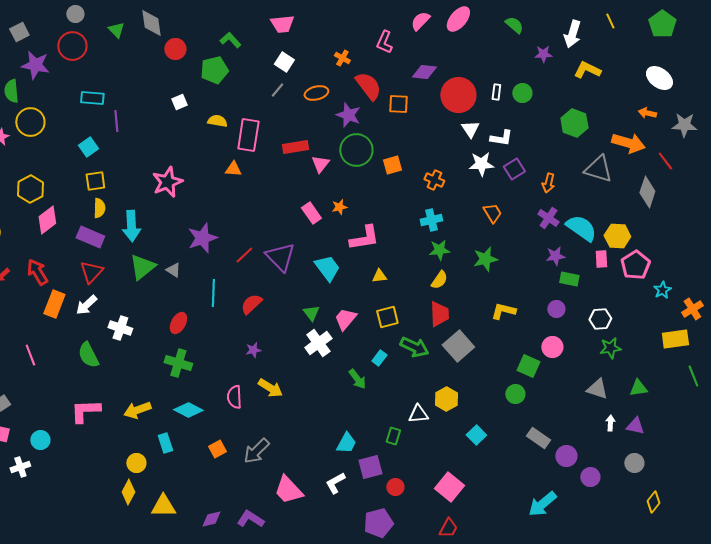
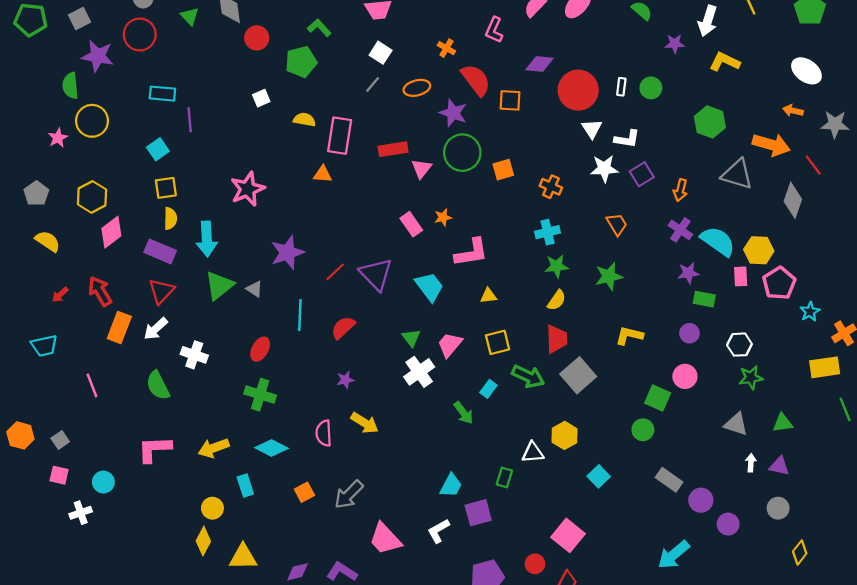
red circle: (395, 487) -> (535, 564), moved

